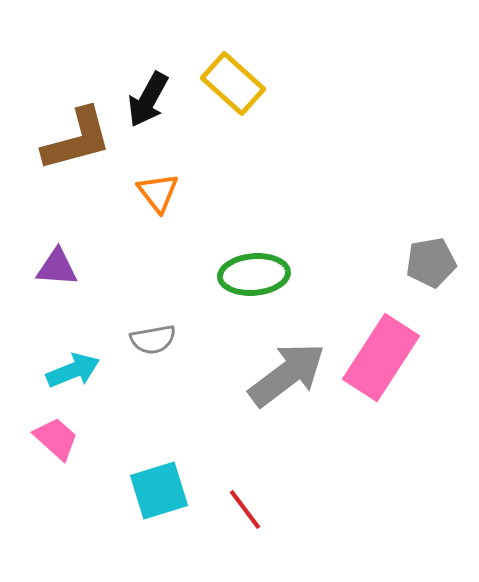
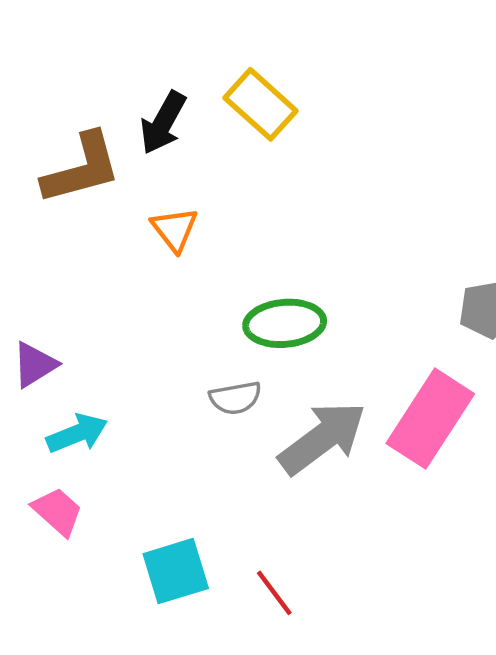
purple triangle: (57, 268) -> (35, 365), moved, turned -36
gray semicircle: (153, 340) -> (235, 398), moved

